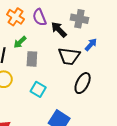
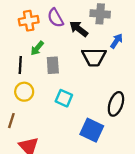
orange cross: (15, 17) -> (29, 21), turned -36
black ellipse: (83, 83) -> (116, 104), moved

